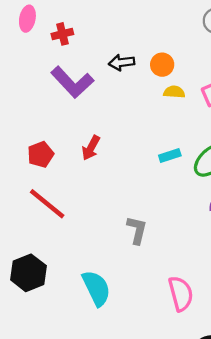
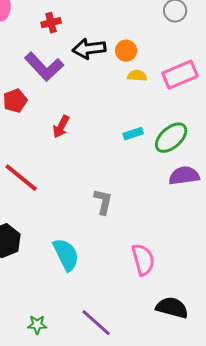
red cross: (62, 34) -> (51, 23), moved
black arrow: (122, 62) -> (89, 49), size x1.4
red pentagon: (41, 154) -> (15, 101), moved

